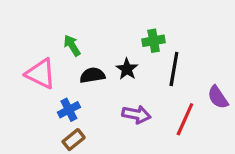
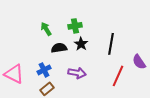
green cross: (154, 41) -> (75, 26), moved
pink triangle: (41, 74) -> (14, 74), moved
purple arrow: (136, 114) -> (77, 73), moved

